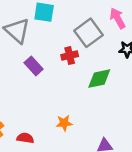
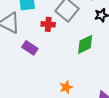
red cross: (70, 56) -> (48, 24), moved, turned 32

